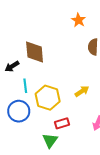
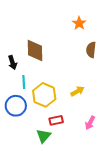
black arrow: (12, 66) -> (12, 63), turned -80

